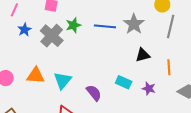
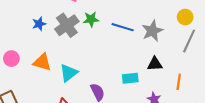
blue star: (24, 30) -> (39, 24), moved
cyan rectangle: (124, 82) -> (130, 78), moved, turned -42

